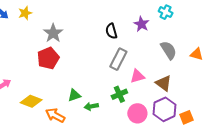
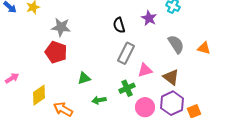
gray star: (53, 33) -> (61, 27), turned -30
red pentagon: (48, 58) -> (56, 52), turned -30
green triangle: (74, 95) -> (84, 78), moved
yellow diamond: (31, 101) -> (39, 95), turned -55

